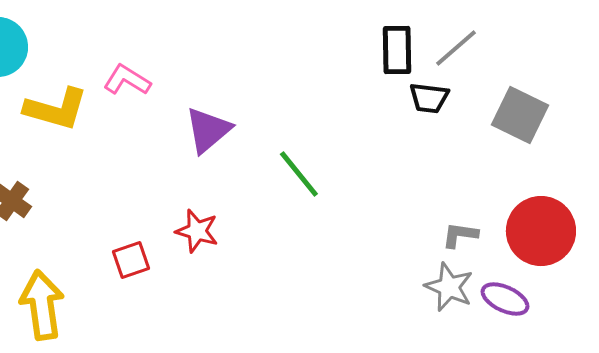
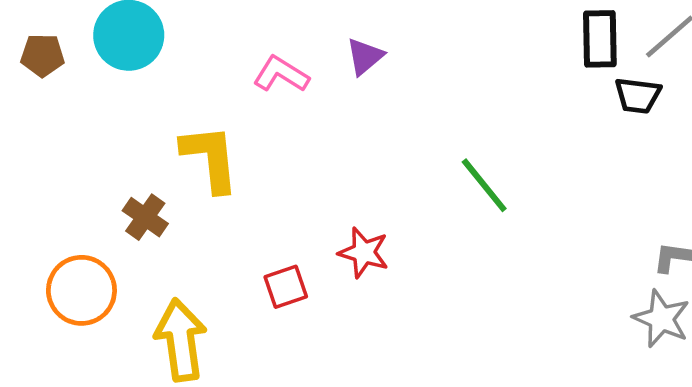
yellow L-shape: (56, 109) -> (210, 158), moved, turned -112
purple triangle: (208, 130) -> (365, 57), moved, size x0.7

